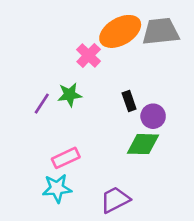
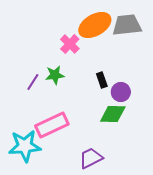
pink rectangle: (66, 158) -> (52, 125), size x1.5
cyan star: (57, 188) -> (25, 146), moved, size x1.4

